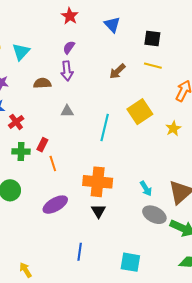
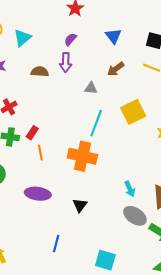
blue triangle: (112, 25) -> (113, 36), moved
gray triangle: (67, 111) -> (91, 88), moved
orange cross: (98, 182) -> (82, 156), moved
purple ellipse: (55, 205) -> (38, 194), turned 30

